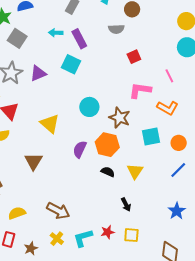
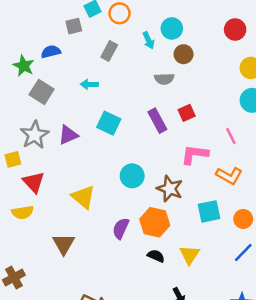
purple rectangle: (79, 39) -> (157, 121), moved

